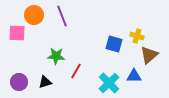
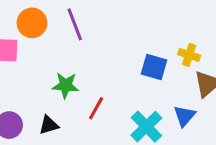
blue triangle: (134, 76) -> (185, 116), turned -49

